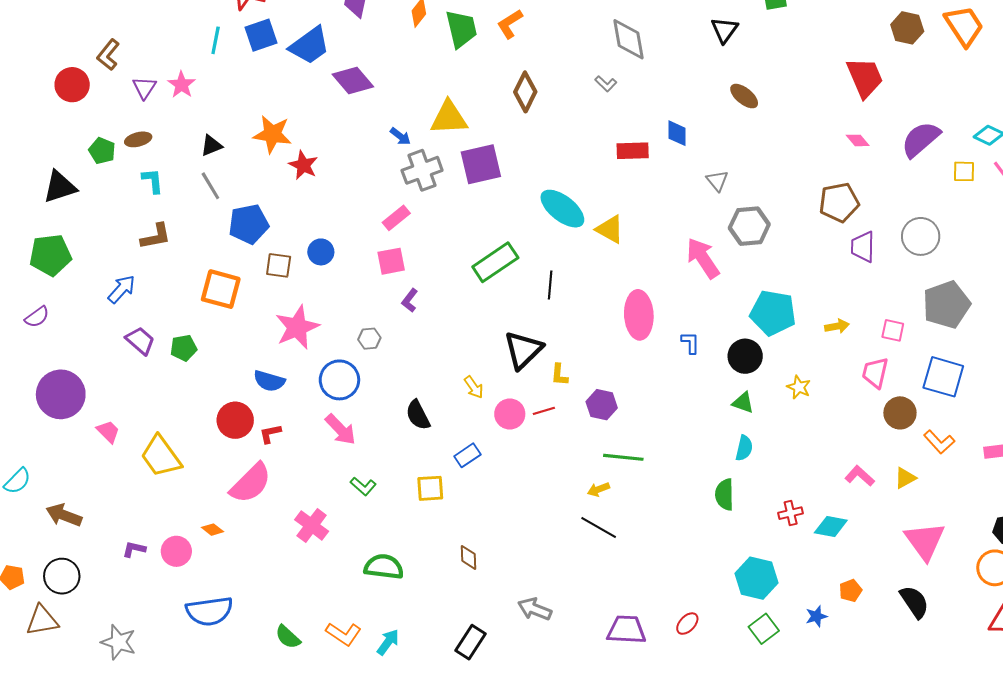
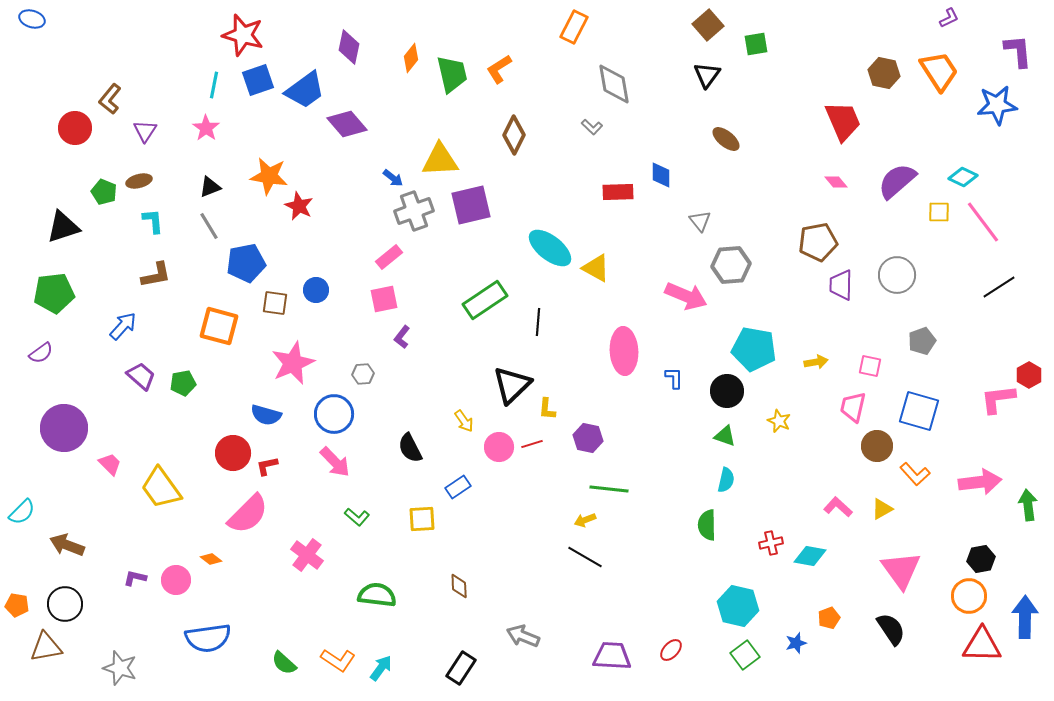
pink star: (182, 85) -> (206, 128), moved
pink arrow: (703, 258) -> (686, 296), turned 147
gray pentagon: (946, 305) -> (922, 341), size x0.6

